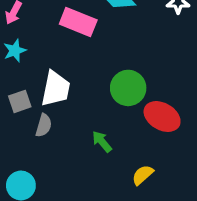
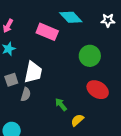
green circle: (128, 88) -> (90, 56), moved
yellow semicircle: (143, 175) -> (77, 120), moved

